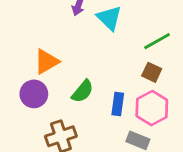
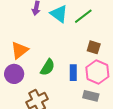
green line: (157, 41) -> (83, 16), moved

